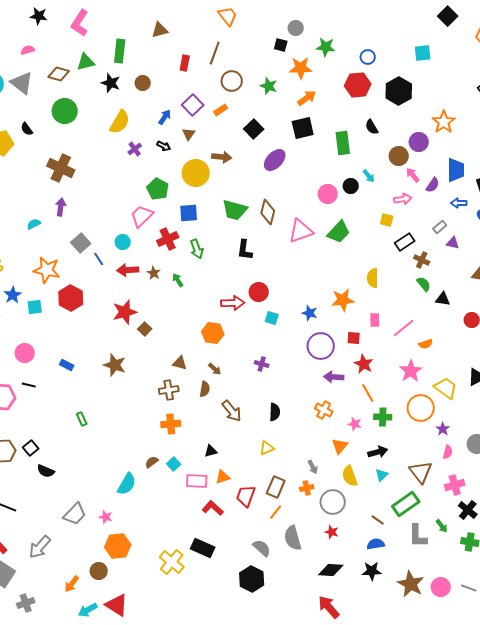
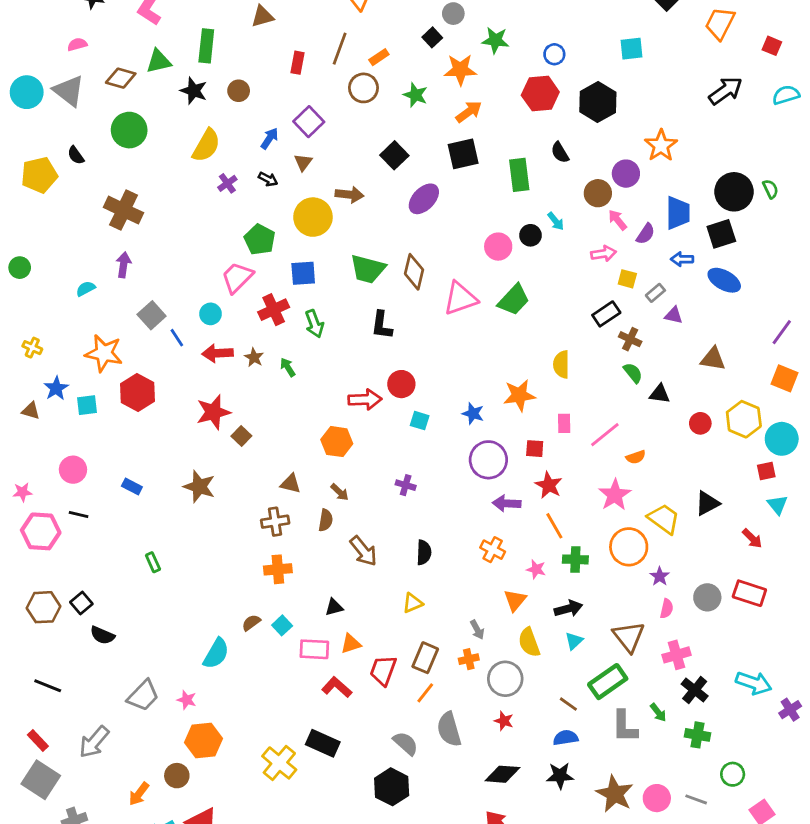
black square: (281, 45) -> (432, 37), turned 32
orange rectangle: (221, 110) -> (379, 57), moved
yellow square: (387, 220) -> (627, 279), moved

